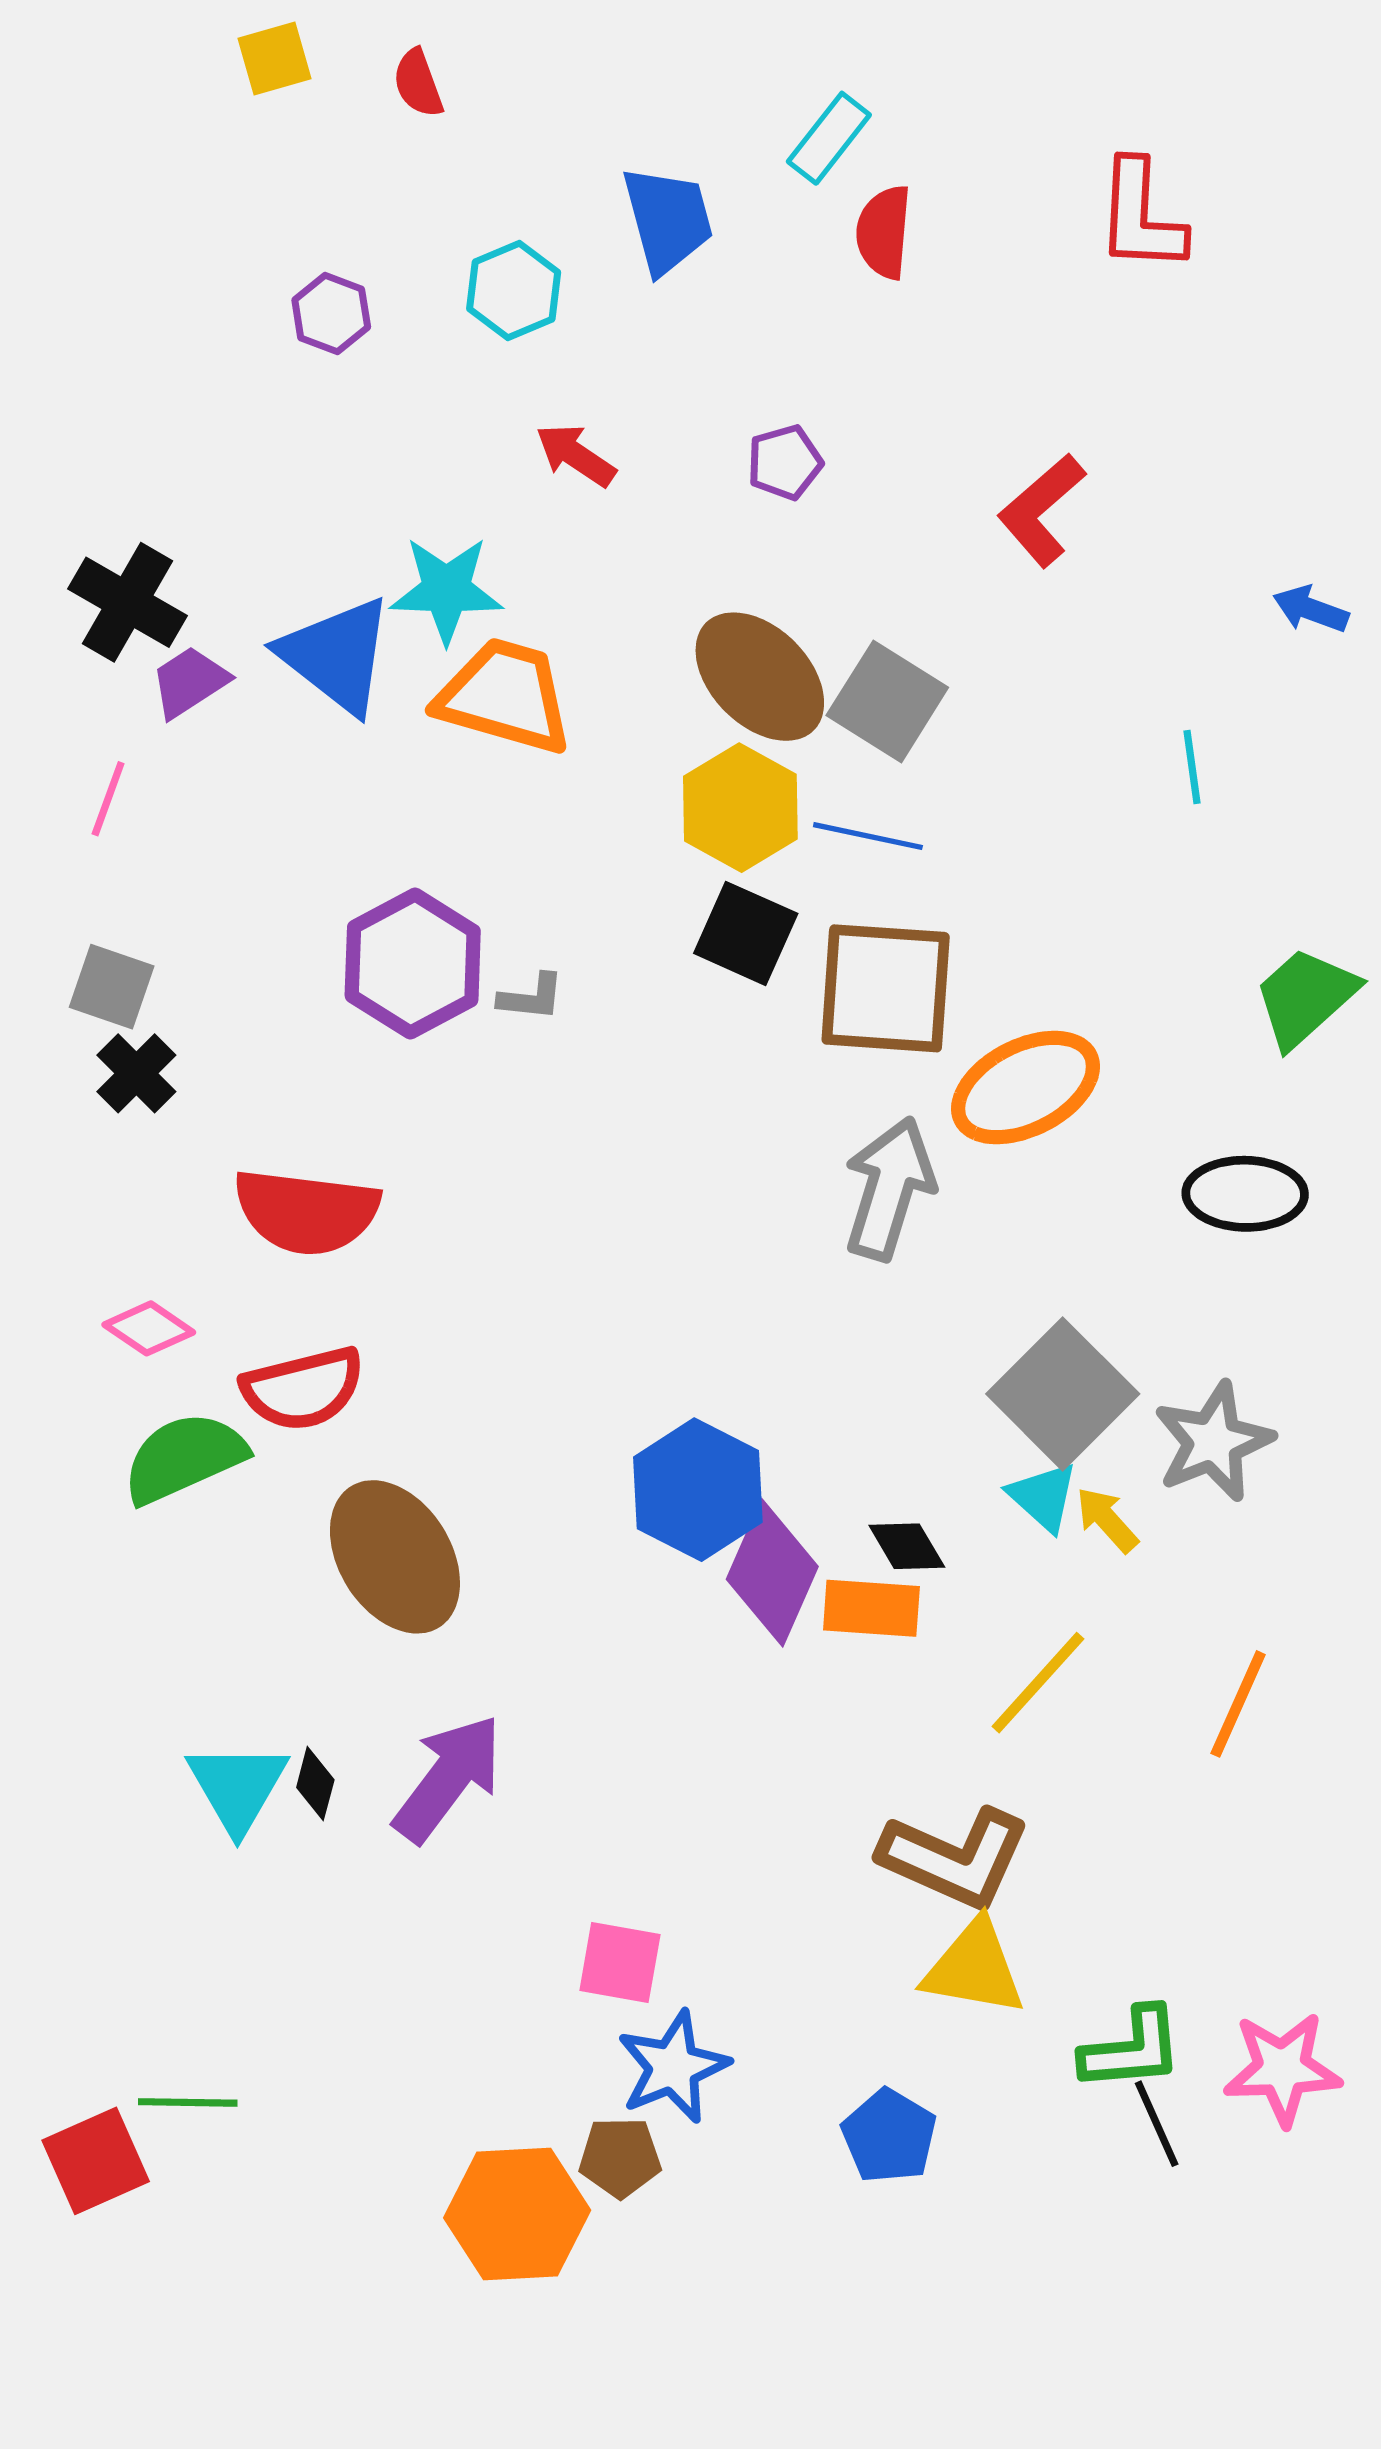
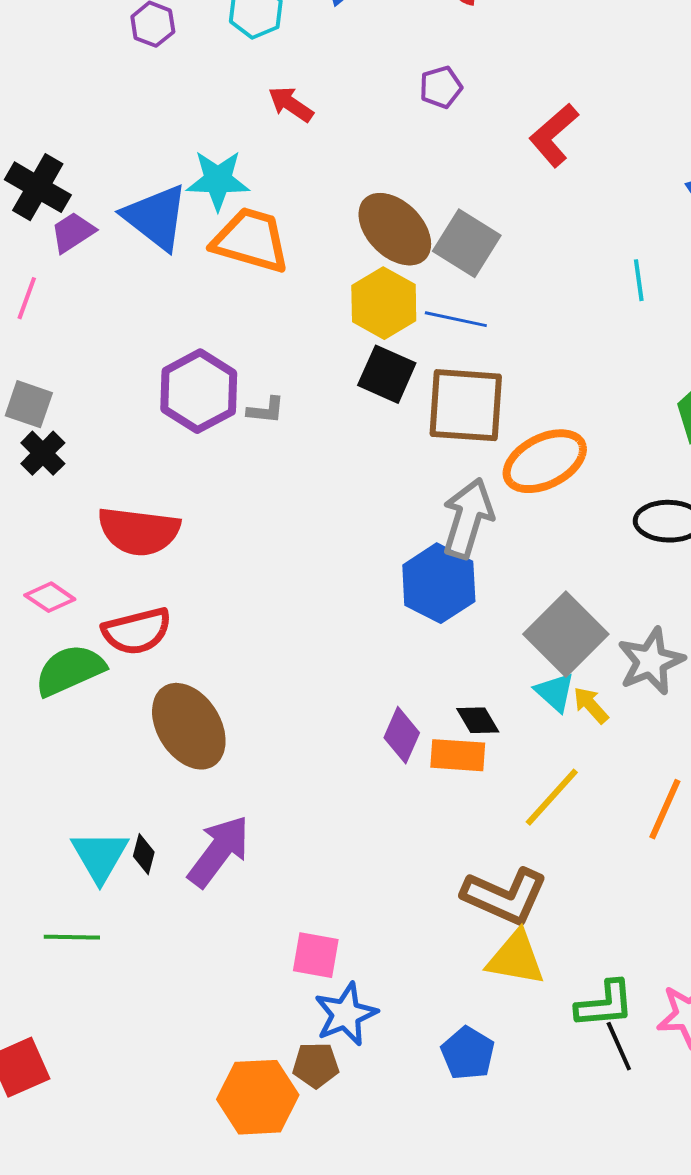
purple pentagon: (785, 462) -> (441, 87), moved
blue hexagon: (698, 1490) -> (439, 583), moved
purple diamond: (772, 1573) -> (402, 735), size x0.7
green line: (188, 2102) -> (72, 937), moved

